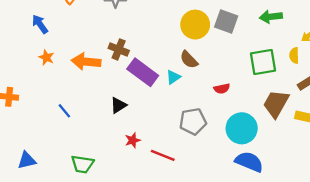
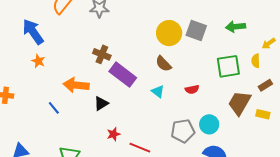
blue arrow: (40, 24) -> (33, 32), size x1.5
orange arrow: (86, 62) -> (76, 85), moved
cyan triangle: (173, 77) -> (158, 92), moved, turned -48
gray pentagon: (193, 121) -> (183, 131), moved
cyan circle: (242, 128) -> (209, 124), size x0.7

